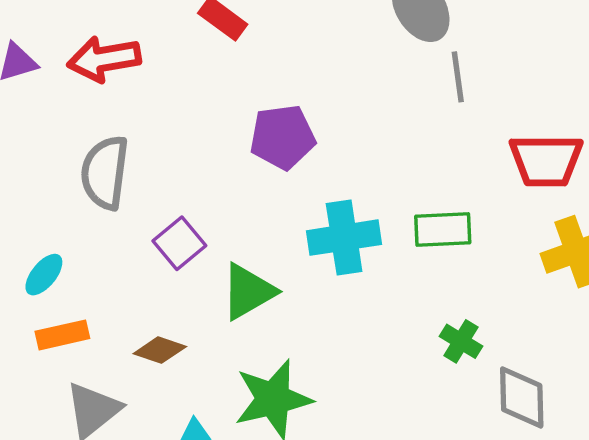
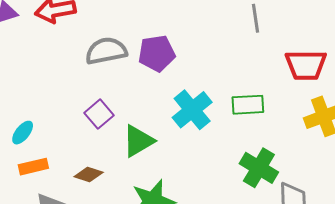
gray semicircle: (105, 173) -> (106, 51), moved, turned 72
cyan cross: (344, 238) -> (192, 110), turned -30
green cross: (461, 341) -> (259, 168), size x1.6

